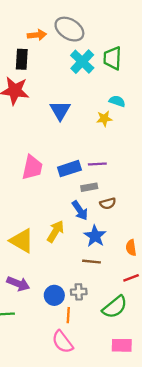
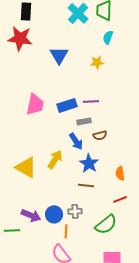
cyan semicircle: (117, 101) -> (108, 37), moved, turned -88
purple arrow: (18, 284) -> (31, 215), moved

